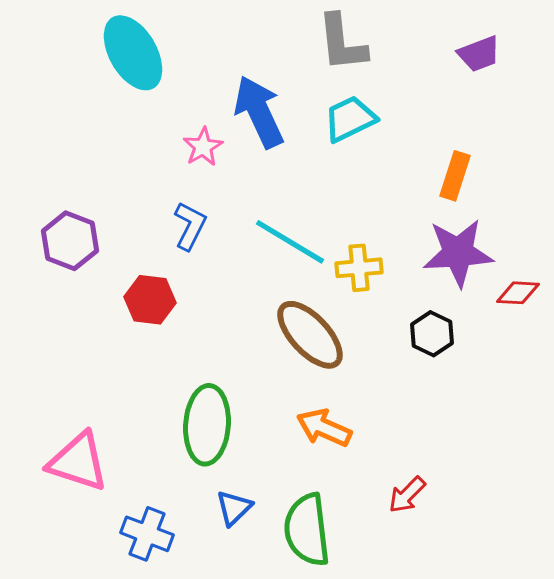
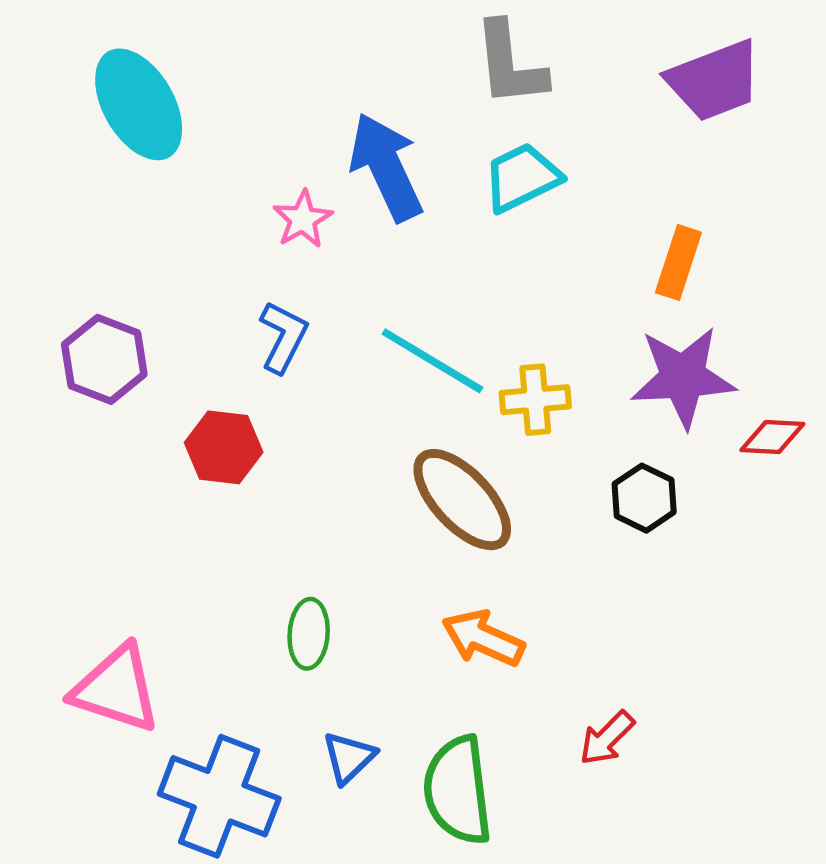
cyan ellipse: (133, 53) -> (139, 104), moved
purple trapezoid: (479, 54) -> (714, 81), size x1.5
green ellipse: (207, 425) -> (309, 634), size x0.6
blue cross: (147, 534) -> (219, 796), size x1.5

